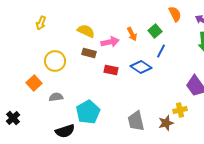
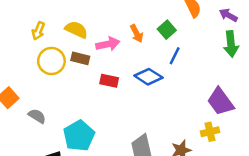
yellow arrow: (41, 23) -> (38, 31), moved
yellow circle: (55, 61) -> (51, 61), moved
gray semicircle: (56, 97) -> (37, 116), turned 40
yellow cross: (180, 110) -> (210, 132), moved

